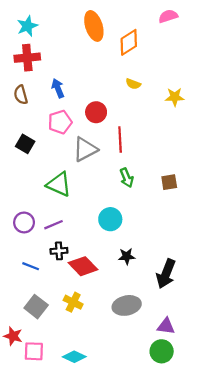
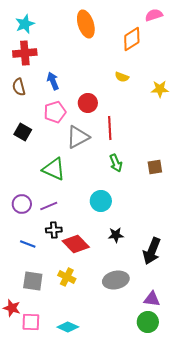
orange diamond: (129, 42) -> (132, 39), moved
gray square: (36, 307) -> (33, 281), turned -30

